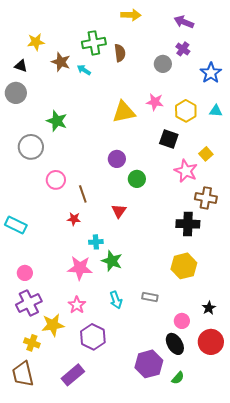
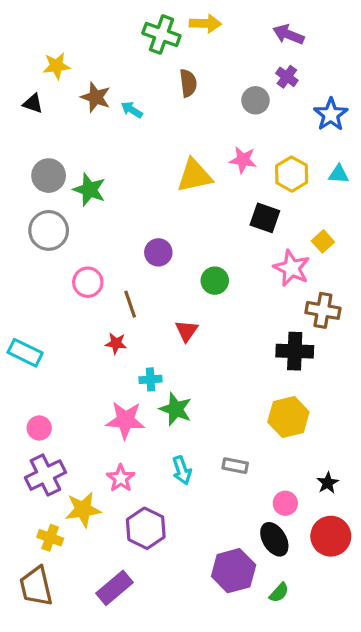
green cross: (94, 43) -> (161, 34), moved, turned 30
gray circle: (16, 93) -> (49, 176), moved
purple circle: (117, 159) -> (158, 252), moved

